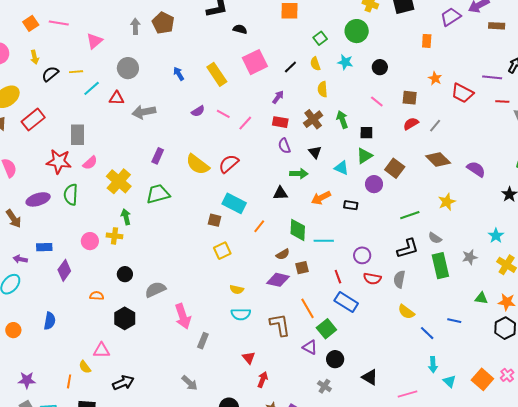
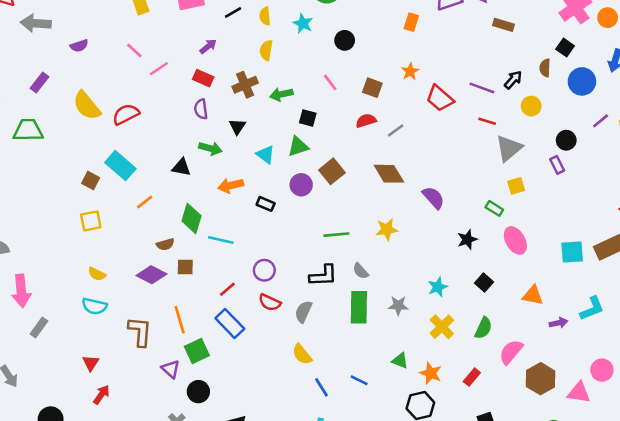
purple semicircle: (198, 111) -> (79, 46), moved
green arrow: (342, 120) -> (281, 94), turned -96
red line: (338, 277) -> (227, 289), turned 56

